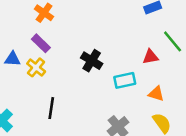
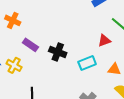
purple rectangle: (41, 43) -> (30, 45), moved

